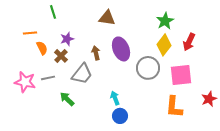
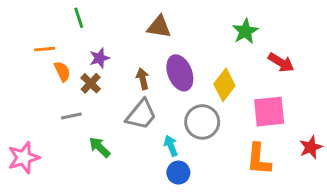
red arrow: (189, 42) -> (281, 62), turned -84
yellow diamond: (164, 45) -> (224, 85), moved
gray circle: (148, 68) -> (202, 122), moved
gray trapezoid: (82, 74) -> (141, 115), moved
pink star: (25, 82) -> (24, 158), moved, turned -30

